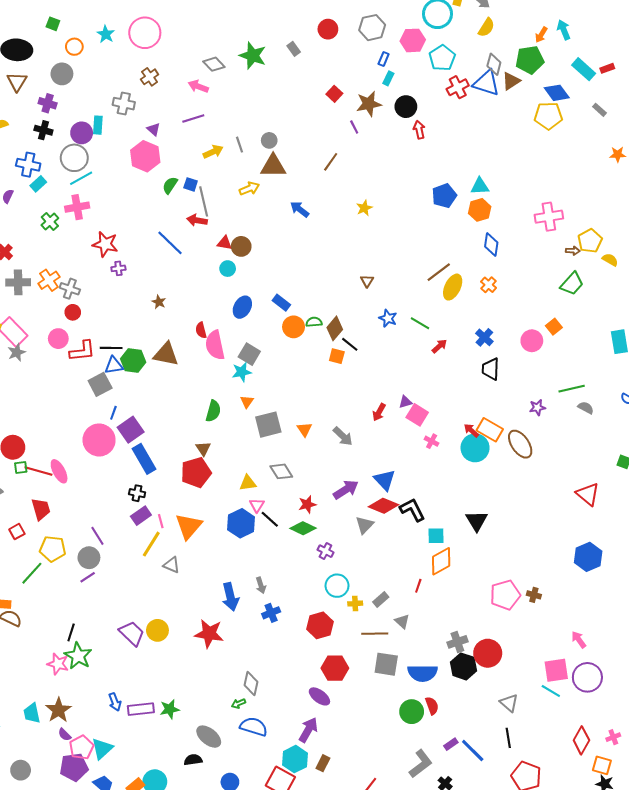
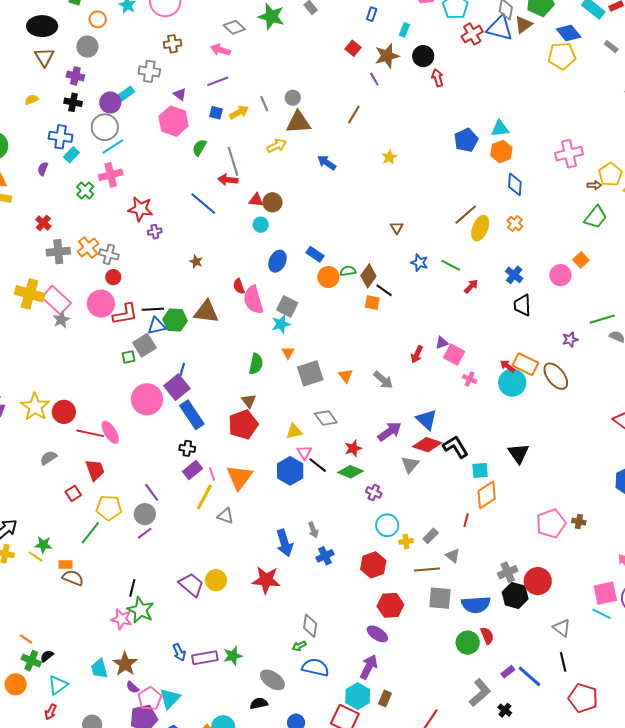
blue rectangle: (384, 59) -> (372, 14), moved
brown cross: (150, 77) -> (173, 44), turned 30
cyan rectangle: (98, 125) -> (125, 94), turned 54
blue square: (191, 184) -> (216, 113), moved
pink circle: (58, 339) -> (101, 304), size x1.4
blue line: (113, 413) -> (182, 370), moved
green square: (21, 468) -> (129, 357), moved

